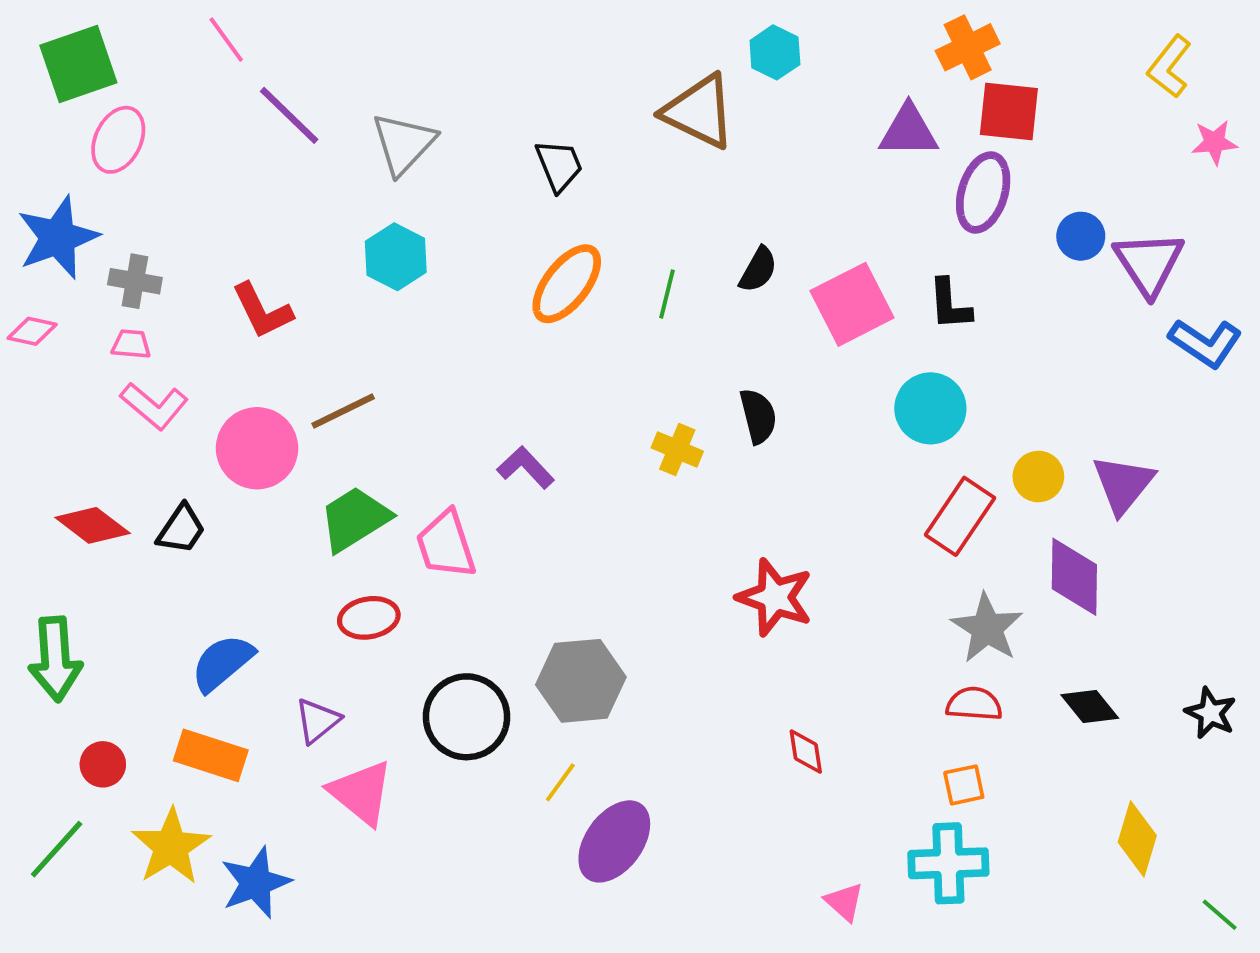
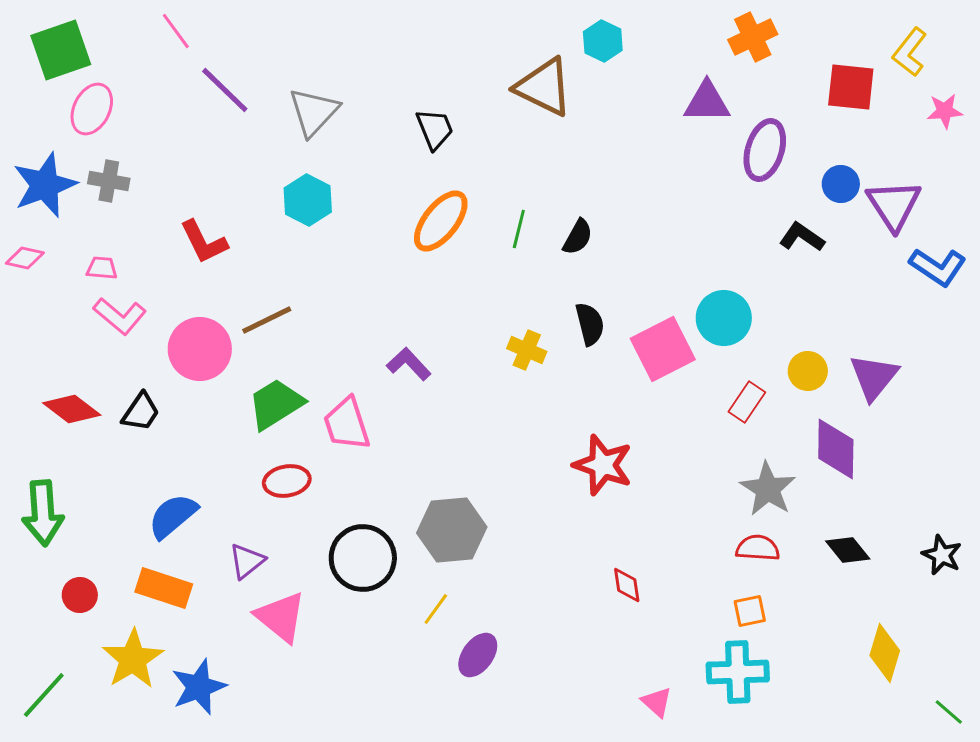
red square: (1009, 112) -> (851, 87), moved
black semicircle: (758, 270) -> (578, 237), moved
gray cross: (135, 281) -> (109, 181), moved
pink square: (852, 304) -> (663, 349), moved
black L-shape: (950, 304) -> (802, 237), moved, turned 129
red rectangle: (960, 516) -> (747, 402), size x0.7
purple ellipse: (614, 841) -> (478, 655), size x0.7
green line: (57, 849) -> (44, 695), moved

